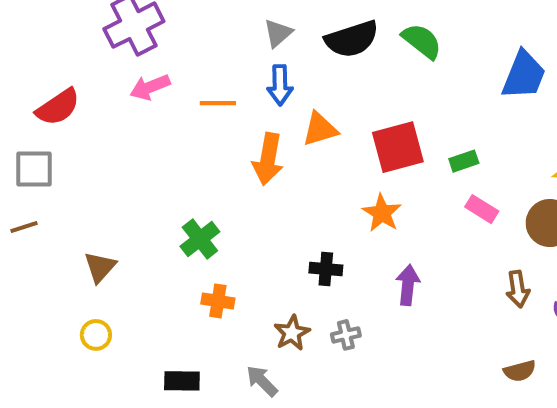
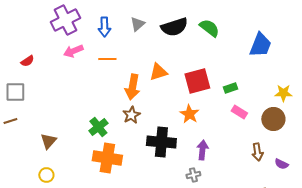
blue arrow: (280, 85) -> (104, 27), moved
red semicircle: (58, 107) -> (27, 61), size x0.6
black cross: (326, 269) -> (161, 142), size x1.8
orange cross: (218, 301) -> (107, 158), size x1.8
brown star: (292, 333) -> (131, 115), moved
gray cross: (346, 335) -> (193, 175), moved

